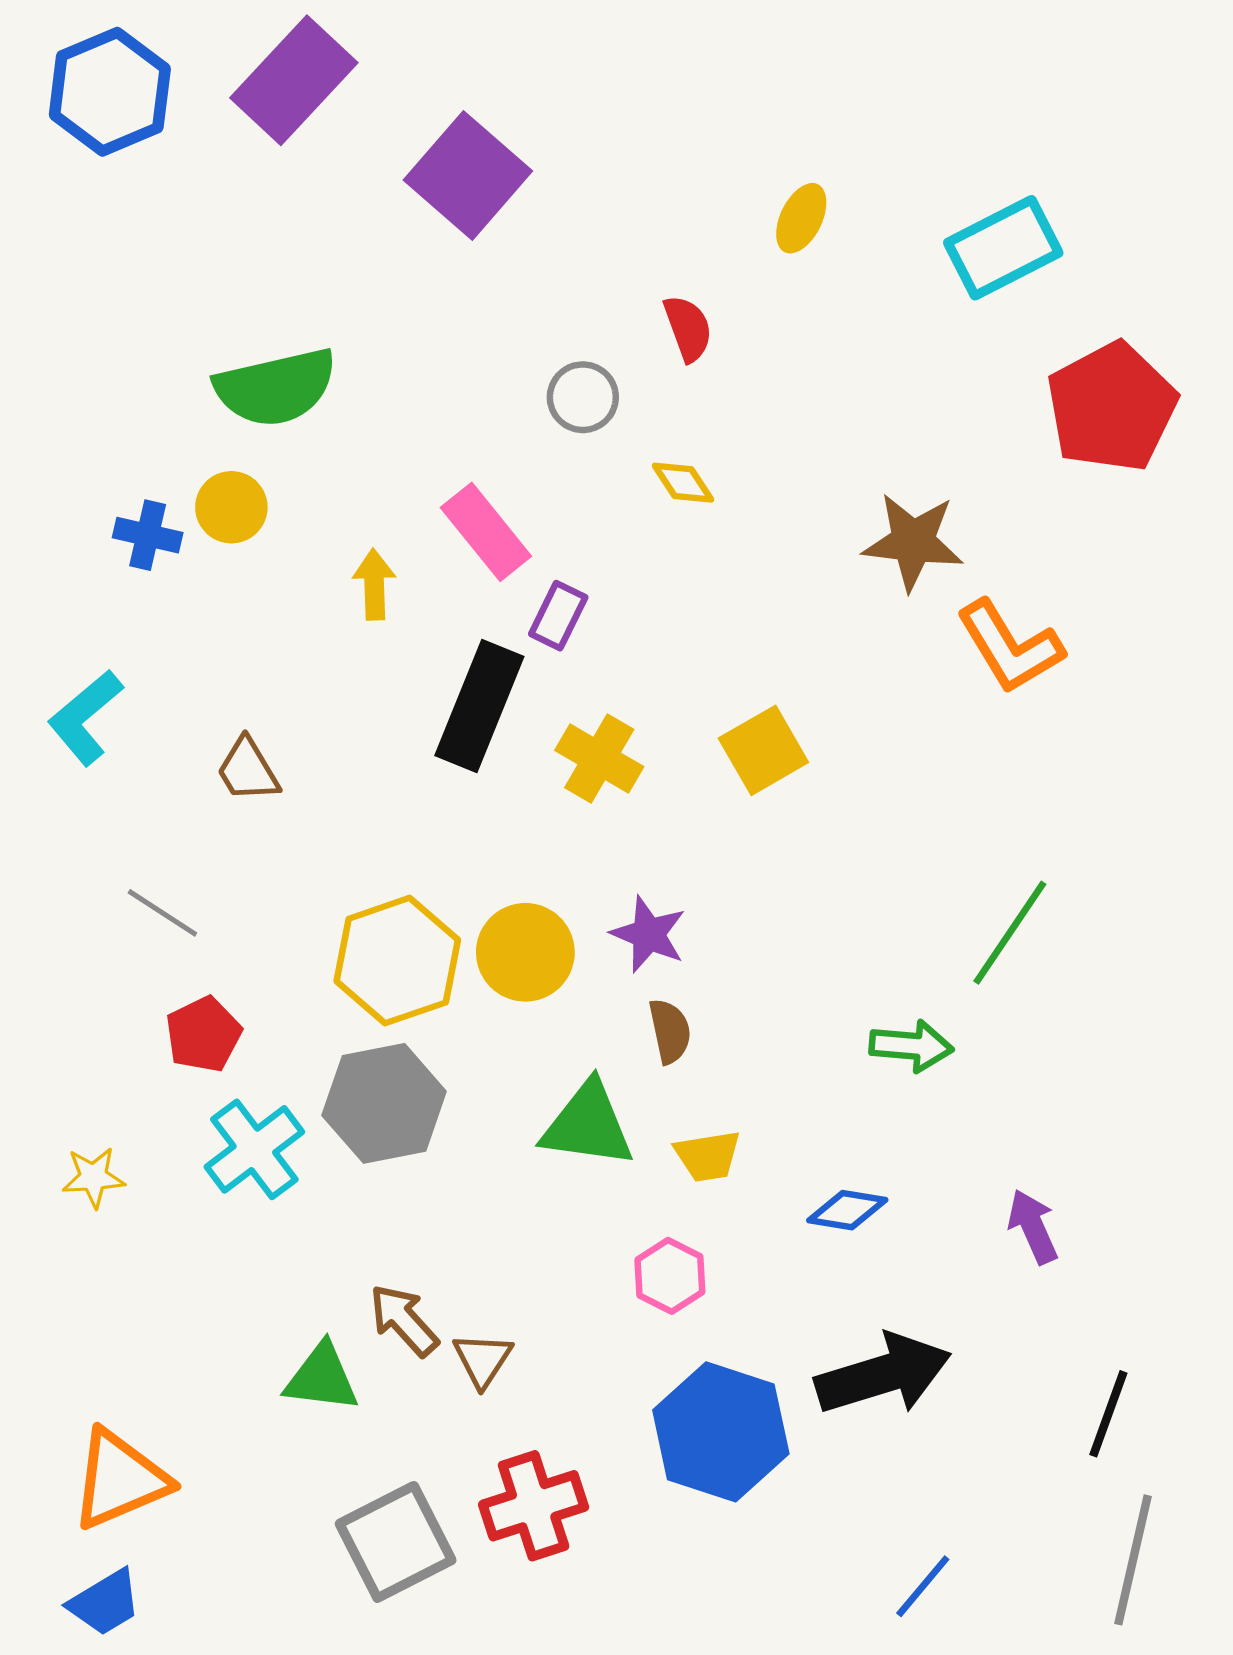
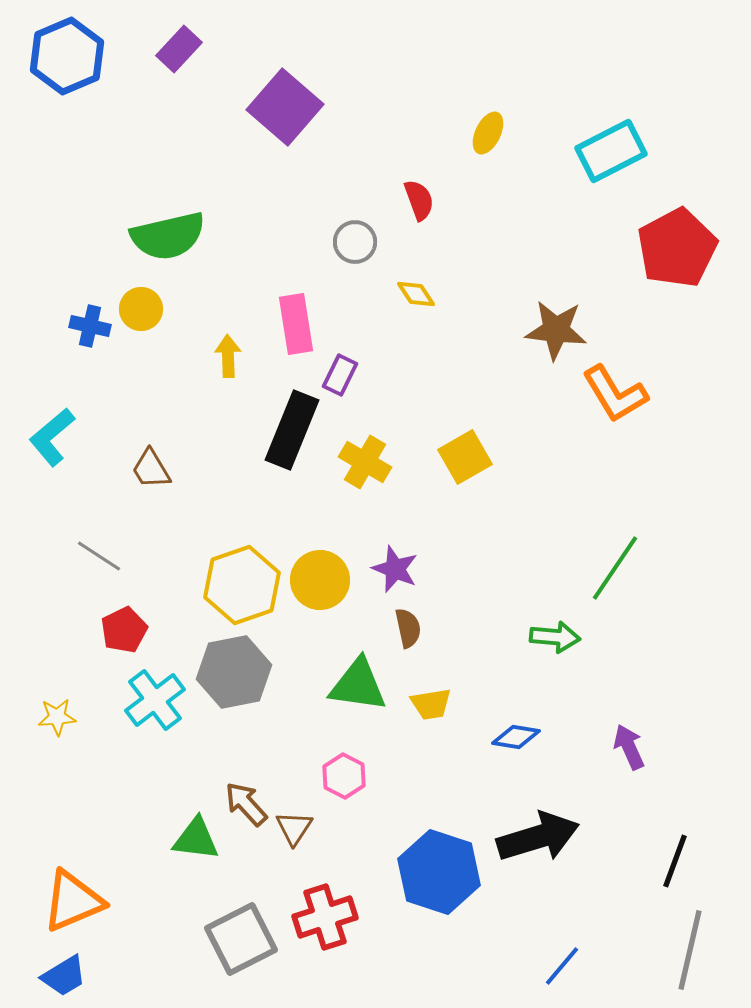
purple rectangle: (294, 80) -> (179, 49), size x0.6
pink rectangle: (486, 532) -> (296, 324), turned 30
pink hexagon: (670, 1276) -> (344, 776), moved

